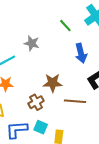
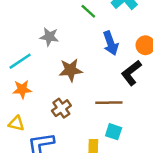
brown star: (53, 83) -> (71, 70), moved
cyan square: (41, 127) -> (114, 132), moved

